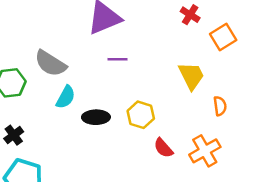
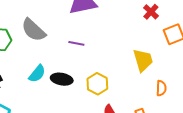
purple line: (118, 59) -> (76, 43), moved
cyan semicircle: (66, 97) -> (37, 74), moved

